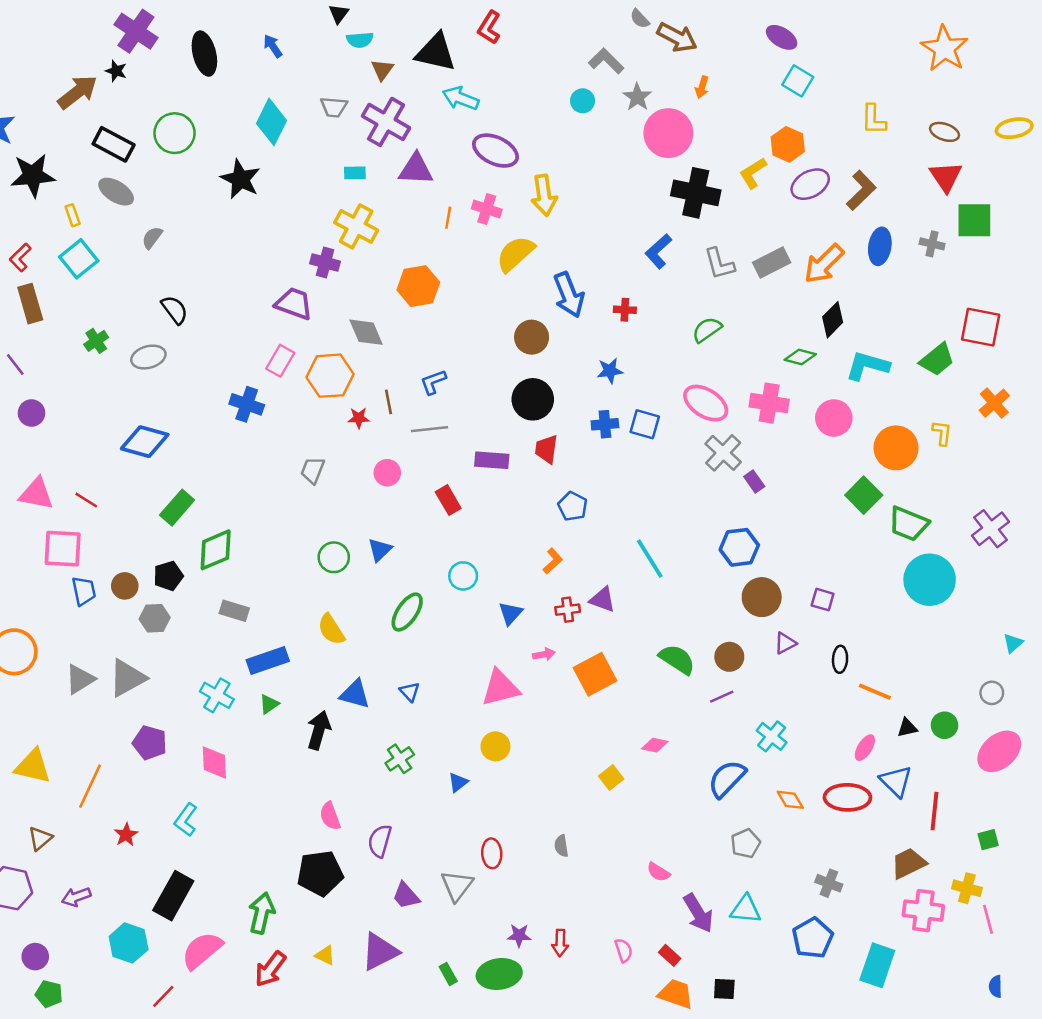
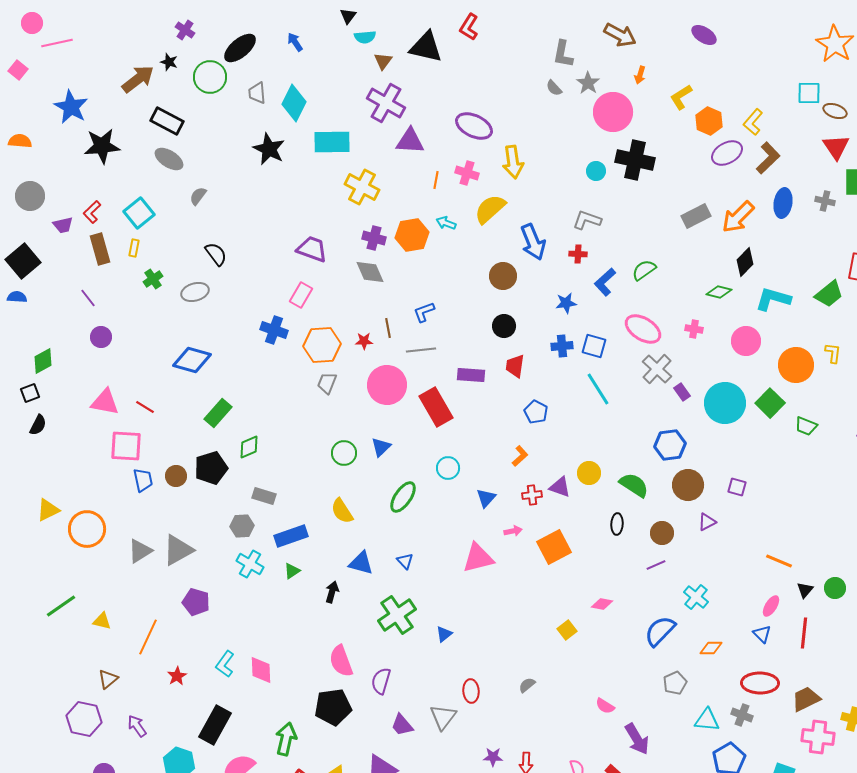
gray semicircle: (640, 19) -> (554, 88), moved
purple cross: (136, 31) -> (185, 30), size x0.6
black ellipse: (204, 54) -> (240, 48), turned 64
gray L-shape: (606, 61) -> (563, 54), turned -124
cyan square: (798, 81) -> (809, 93), moved, turned -30
cyan arrow: (461, 98) -> (446, 223), moved, size x0.7
cyan circle: (583, 101) -> (596, 171), moved
gray trapezoid: (334, 107) -> (257, 93), moved, turned 80
yellow L-shape: (874, 119) -> (753, 122), moved, turned 40
green circle: (175, 133) -> (210, 77), moved
cyan rectangle: (355, 173) -> (332, 142), moved, size x2.0
yellow L-shape: (753, 173) -> (681, 97), moved
yellow rectangle: (73, 215) -> (134, 248), moved, turned 30
blue L-shape: (658, 251) -> (605, 282), moved
purple cross: (325, 262) -> (374, 238), moved
gray L-shape: (719, 264) -> (587, 220), moved, turned 124
orange hexagon: (330, 376) -> (322, 345), moved
black circle: (533, 399) -> (504, 326), size x0.7
pink cross: (769, 403) -> (694, 329), size x0.6
pink circle: (387, 473) -> (387, 385), size x1.8
red rectangle: (448, 500) -> (436, 407), size x1.6
green trapezoid: (908, 524) -> (806, 426), size x0.7
green diamond: (216, 550) -> (249, 447), size x0.7
cyan line: (650, 559) -> (598, 389), moved
black pentagon: (168, 576) -> (211, 468), size x1.4
cyan circle: (930, 580) -> (725, 403), moved
gray hexagon: (155, 618) -> (242, 526), moved
green semicircle: (677, 659) -> (634, 485), moved
black ellipse: (840, 659) -> (617, 524), moved
black triangle: (907, 728) -> (805, 590), turned -36
black arrow: (319, 730) -> (332, 592), size x0.7
yellow circle: (495, 746) -> (589, 473), moved
green cross: (400, 759) -> (397, 615), size x1.6
pink diamond: (214, 763) -> (261, 670), moved
yellow triangle: (33, 766) -> (102, 621), size x0.6
blue triangle: (896, 781) -> (762, 634), moved, size x0.7
red ellipse: (847, 797) -> (760, 683), moved
orange diamond: (790, 800) -> (711, 648), turned -60
red line: (935, 811) -> (804, 633), moved
pink semicircle: (330, 816) -> (341, 661), size x1.4
gray semicircle: (561, 846) -> (527, 685), turned 60
purple arrow: (76, 897) -> (137, 726), turned 75
cyan triangle: (745, 909) -> (707, 720), moved

